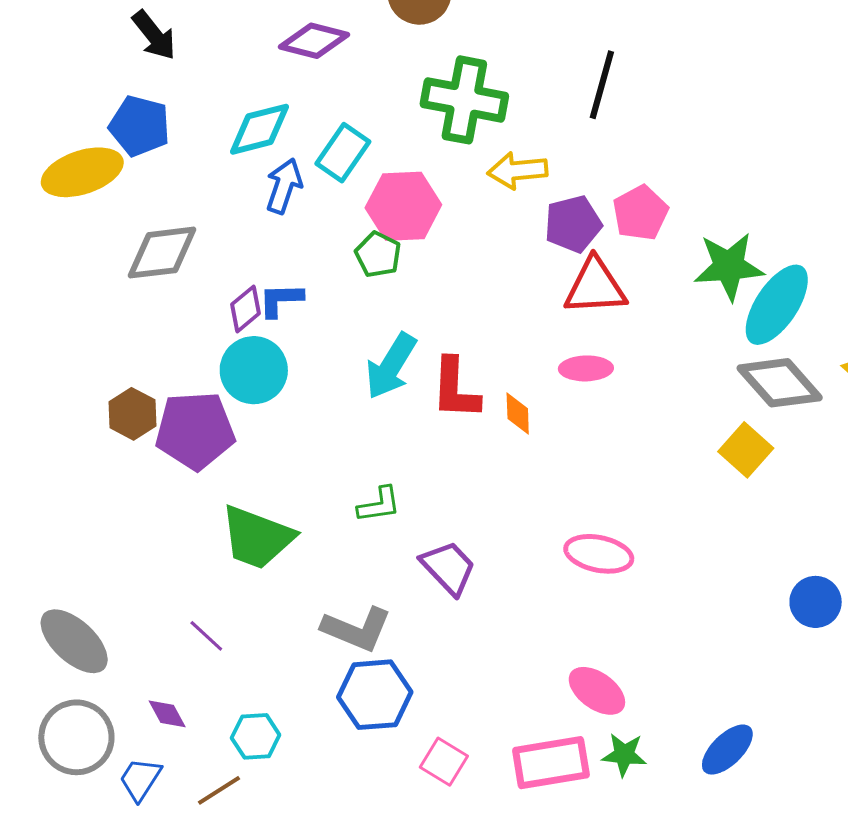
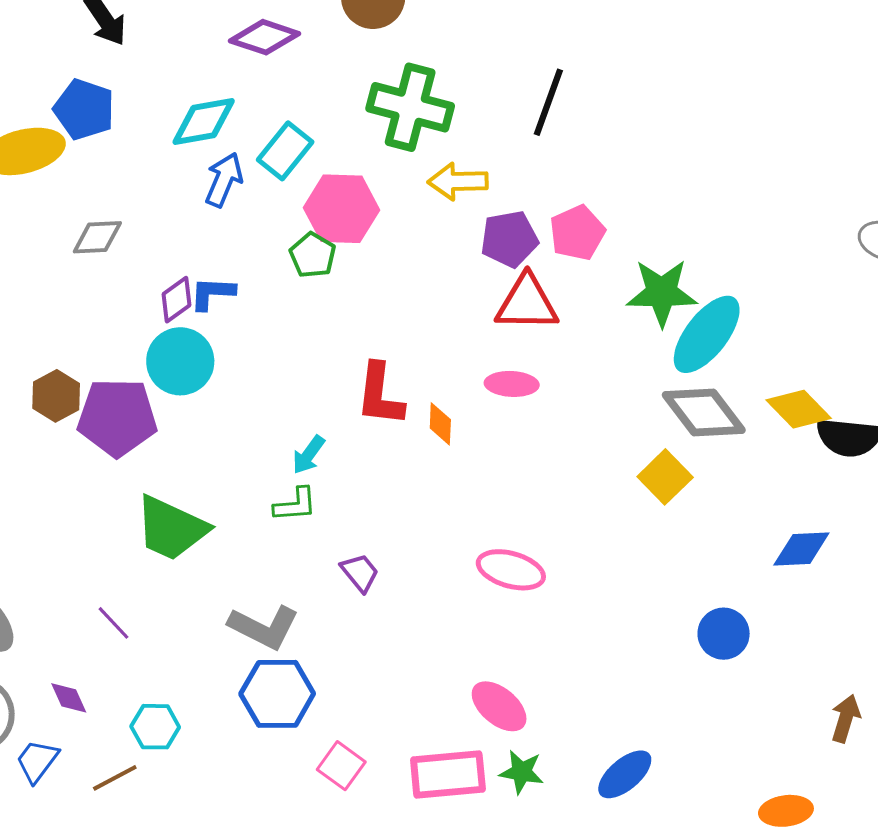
gray diamond: (162, 253) -> (97, 237), size x0.7
cyan arrow: (391, 366) -> (308, 455), moved, size x0.6
purple trapezoid: (448, 568) -> (360, 573), size x0.7

